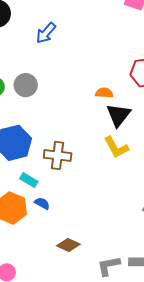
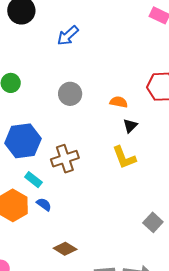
gray circle: (26, 85) -> (70, 94), moved
black triangle: (118, 115) -> (130, 126), size x0.6
brown cross: (58, 155) -> (65, 159), turned -32

